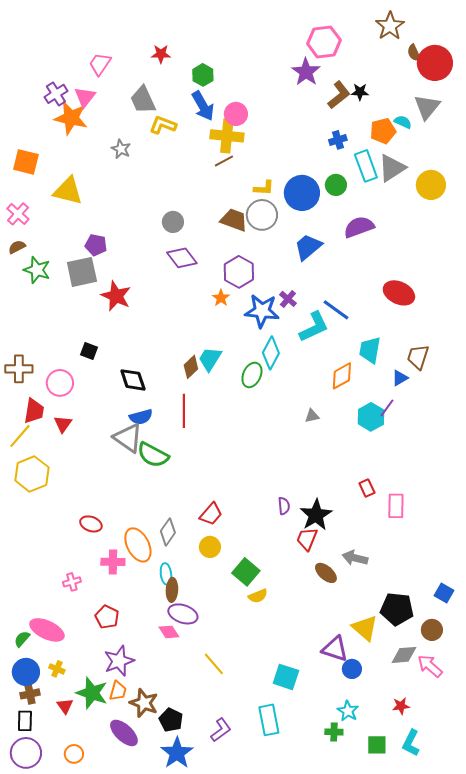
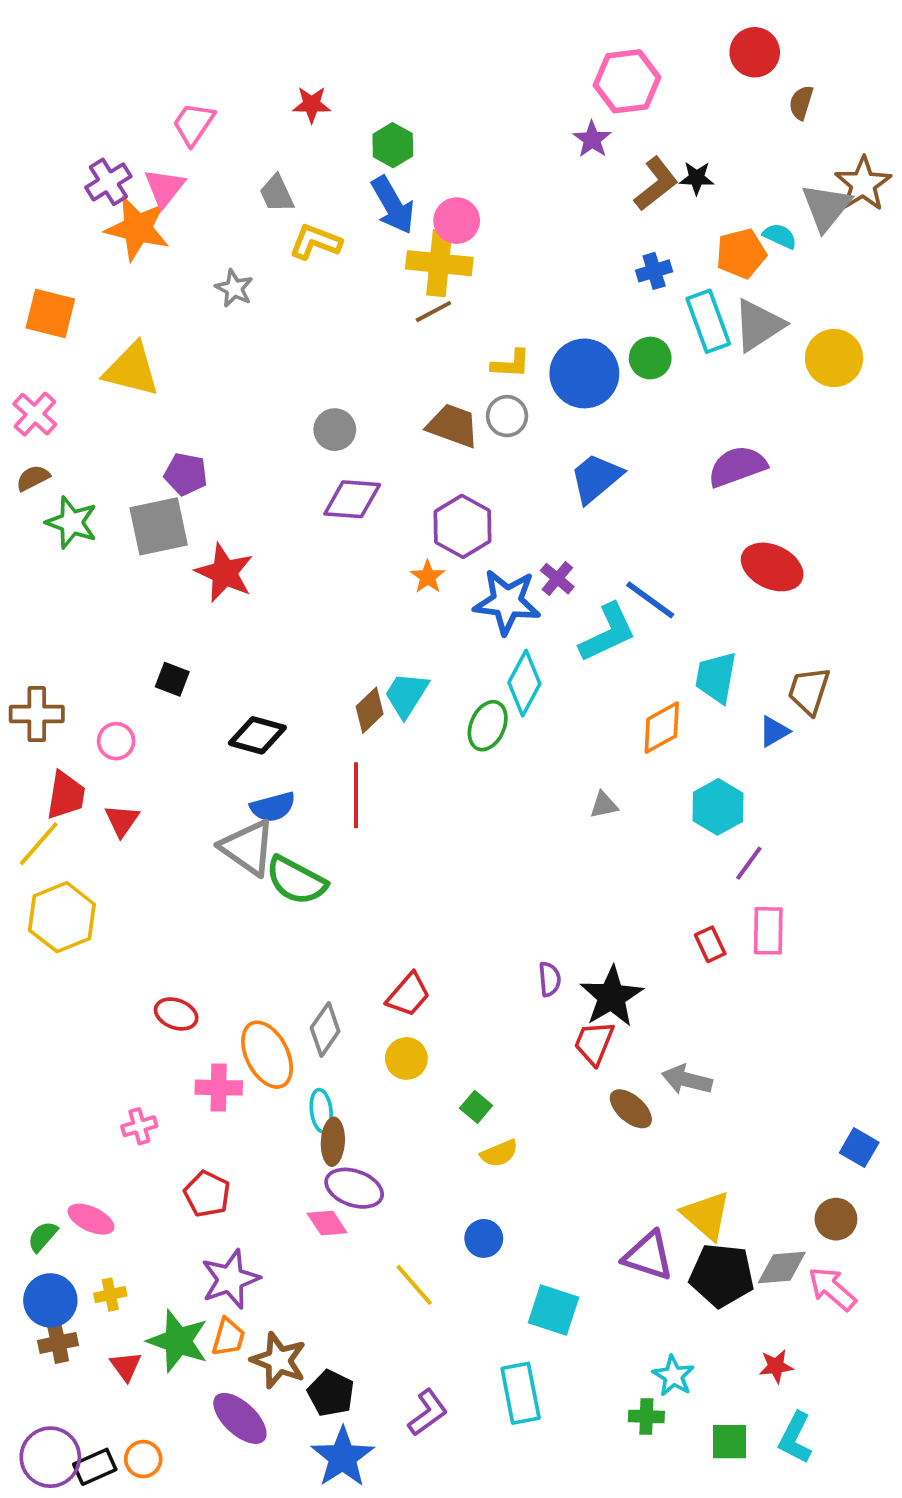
brown star: (390, 26) -> (863, 184), moved
brown semicircle: (414, 53) -> (801, 103), turned 42
red circle: (435, 63) -> (755, 52), moved, size x0.7
purple star: (306, 72) -> (592, 139), size x0.7
gray trapezoid: (143, 100) -> (277, 194), size x0.7
gray circle: (262, 215) -> (507, 416), size x0.7
purple semicircle: (359, 227) -> (737, 466), moved
purple diamond: (182, 258) -> (352, 499), turned -48
black diamond: (133, 380) -> (257, 735), turned -56
pink circle: (60, 383) -> (116, 741), size x0.7
purple line: (387, 408) -> (749, 863), moved
pink rectangle: (396, 506) -> (768, 931), moved
green square: (246, 572) -> (476, 1107), size x0.6
black pentagon: (397, 609) -> (722, 1275), moved
pink ellipse: (47, 630) -> (91, 1219), size x0.7
yellow cross: (57, 669) -> (110, 1295), turned -35
blue circle: (352, 669) -> (484, 1238), moved
black rectangle: (25, 721) -> (95, 1467), moved, turned 65

